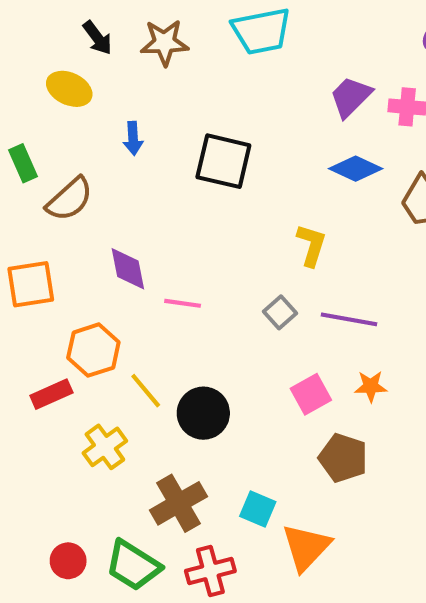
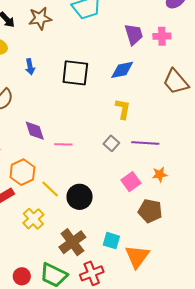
purple trapezoid: (351, 97) -> (134, 34), turned 125
blue diamond: (356, 169) -> (122, 70), moved, turned -30

